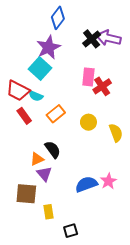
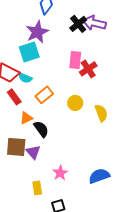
cyan square: (40, 68) -> (29, 52), turned 30
orange triangle: (37, 159) -> (26, 118), moved
pink star: (108, 181) -> (60, 173), moved
blue semicircle: (86, 184) -> (99, 176), moved
brown square: (26, 194) -> (16, 147), moved

